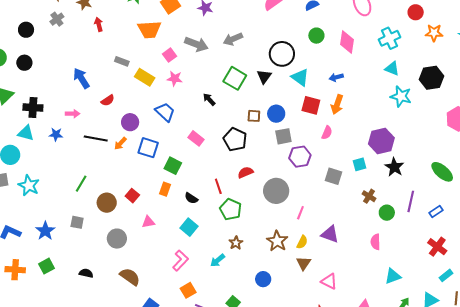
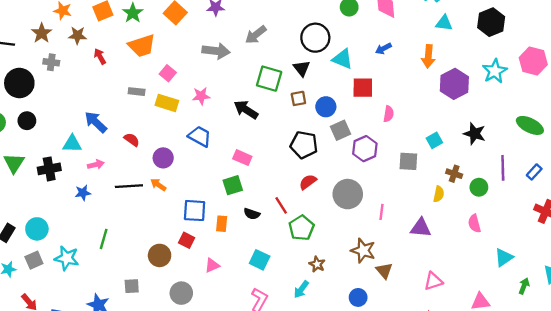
gray cross: (57, 19) -> (51, 62), turned -32
orange trapezoid: (149, 29) -> (142, 46), moved
black circle: (26, 30) -> (19, 83), size x1.6
pink square: (169, 55) -> (168, 73), moved
cyan star: (401, 96) -> (495, 71), moved, turned -30
black arrow: (209, 99) -> (246, 110), size x1.5
red semicircle: (108, 100) -> (132, 140), turned -96
orange arrow: (337, 104) -> (428, 56), moved
brown square: (254, 116) -> (298, 98), moved
cyan triangle: (26, 133) -> (72, 144), moved
black pentagon: (235, 139) -> (304, 145), moved
purple hexagon: (381, 141) -> (454, 84), moved
orange arrow: (120, 143) -> (158, 185), turned 96
blue square: (148, 148) -> (195, 211), moved
green square: (173, 166) -> (233, 185), moved, turned -30
green line: (81, 184) -> (104, 239), moved
black semicircle: (191, 198) -> (252, 214), moved
green pentagon: (231, 209) -> (301, 228), turned 30
yellow semicircle: (302, 242) -> (439, 194), moved
brown triangle: (304, 263) -> (384, 271), moved
pink triangle: (329, 281) -> (433, 281), turned -30

